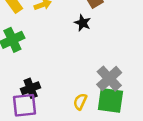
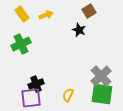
yellow semicircle: (80, 102) -> (68, 95), moved

